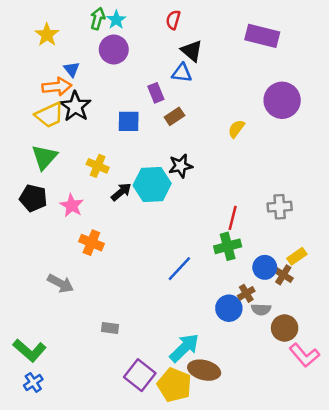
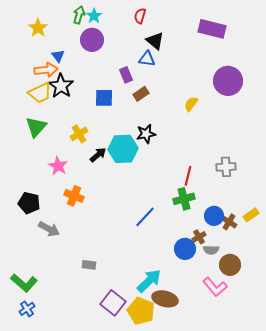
yellow cross: (98, 166) -> (79, 134), turned 36
black pentagon: (33, 198) -> (29, 203), moved
yellow rectangle: (297, 256) -> (251, 215), moved
pink L-shape: (304, 355) -> (215, 287), moved

